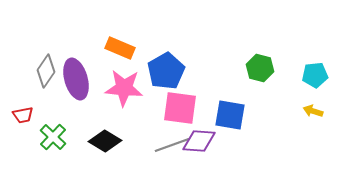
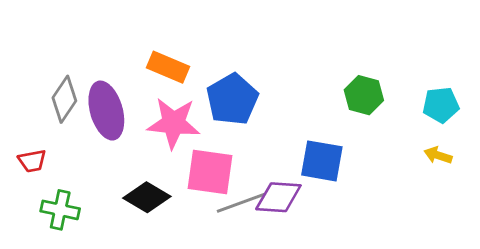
pink square: (180, 108) -> (210, 172), moved
green cross: (53, 137) -> (60, 210), moved, turned -32

